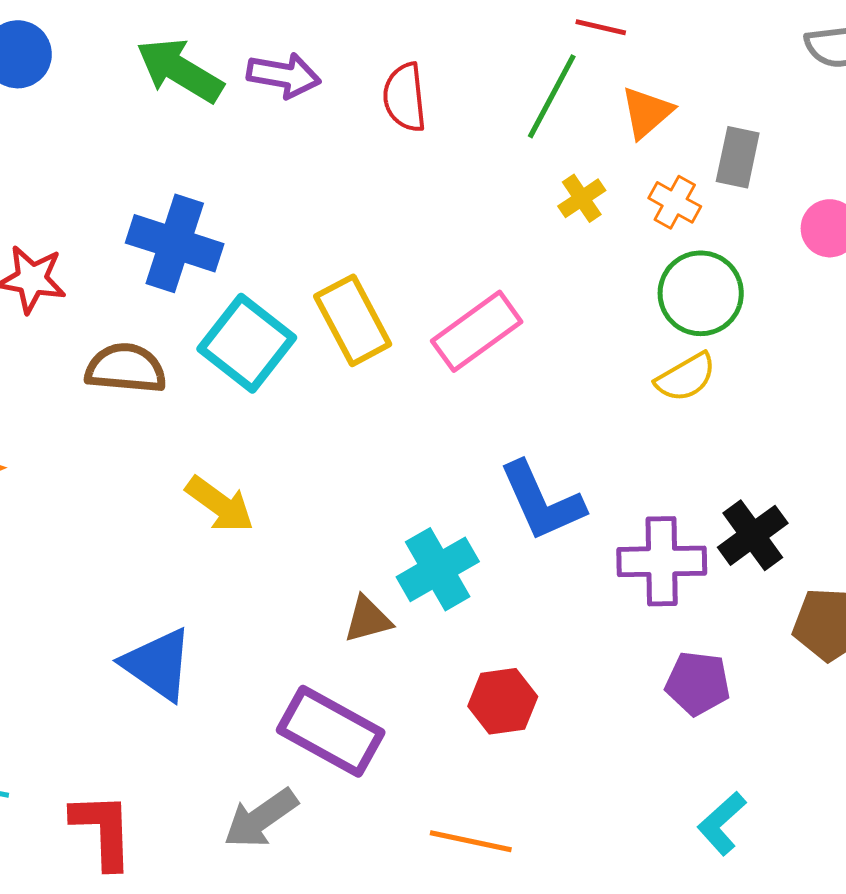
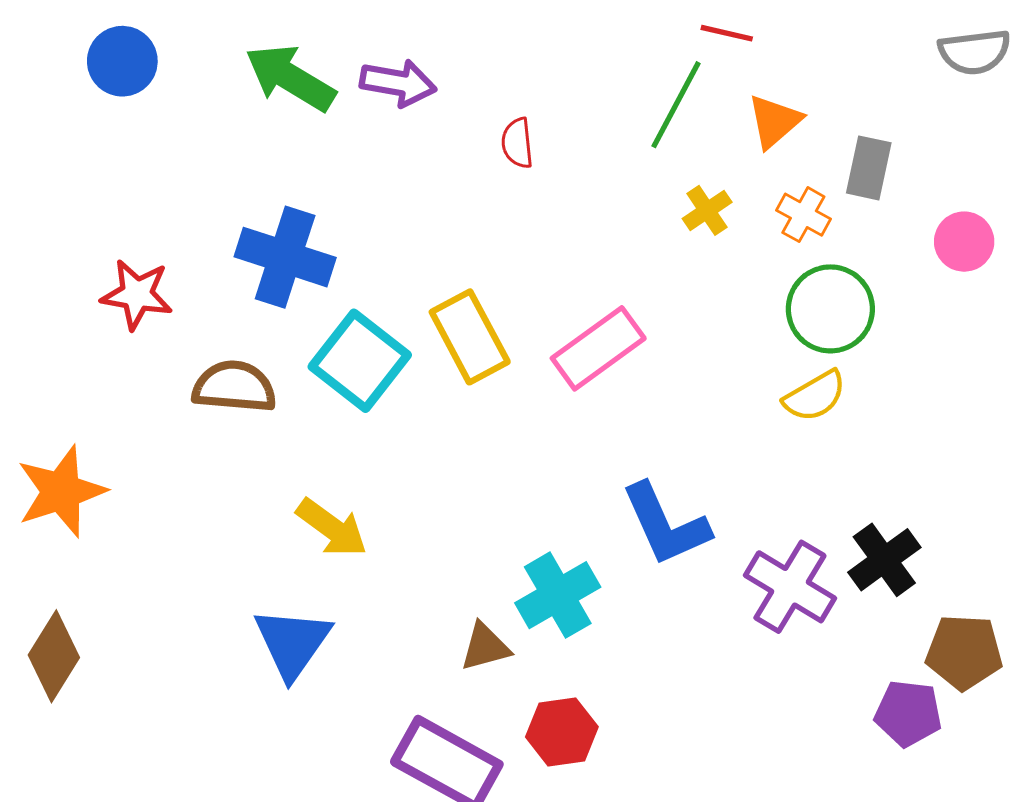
red semicircle: (405, 97) -> (517, 143), moved, size x0.7
purple cross: (662, 561) -> (790, 587), turned 32
blue triangle: (158, 664) -> (292, 643), moved, turned 30
purple pentagon: (698, 683) -> (908, 713), moved
red hexagon: (503, 701) -> (562, 732), moved

